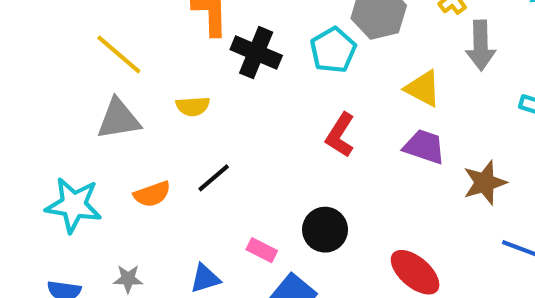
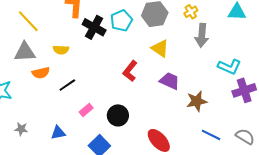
cyan pentagon: (333, 50) -> (121, 21), moved
yellow triangle: (423, 88) -> (160, 48), moved
orange semicircle: (152, 194) -> (41, 73), moved
pink rectangle: (262, 250) -> (86, 110), moved, turned -72

